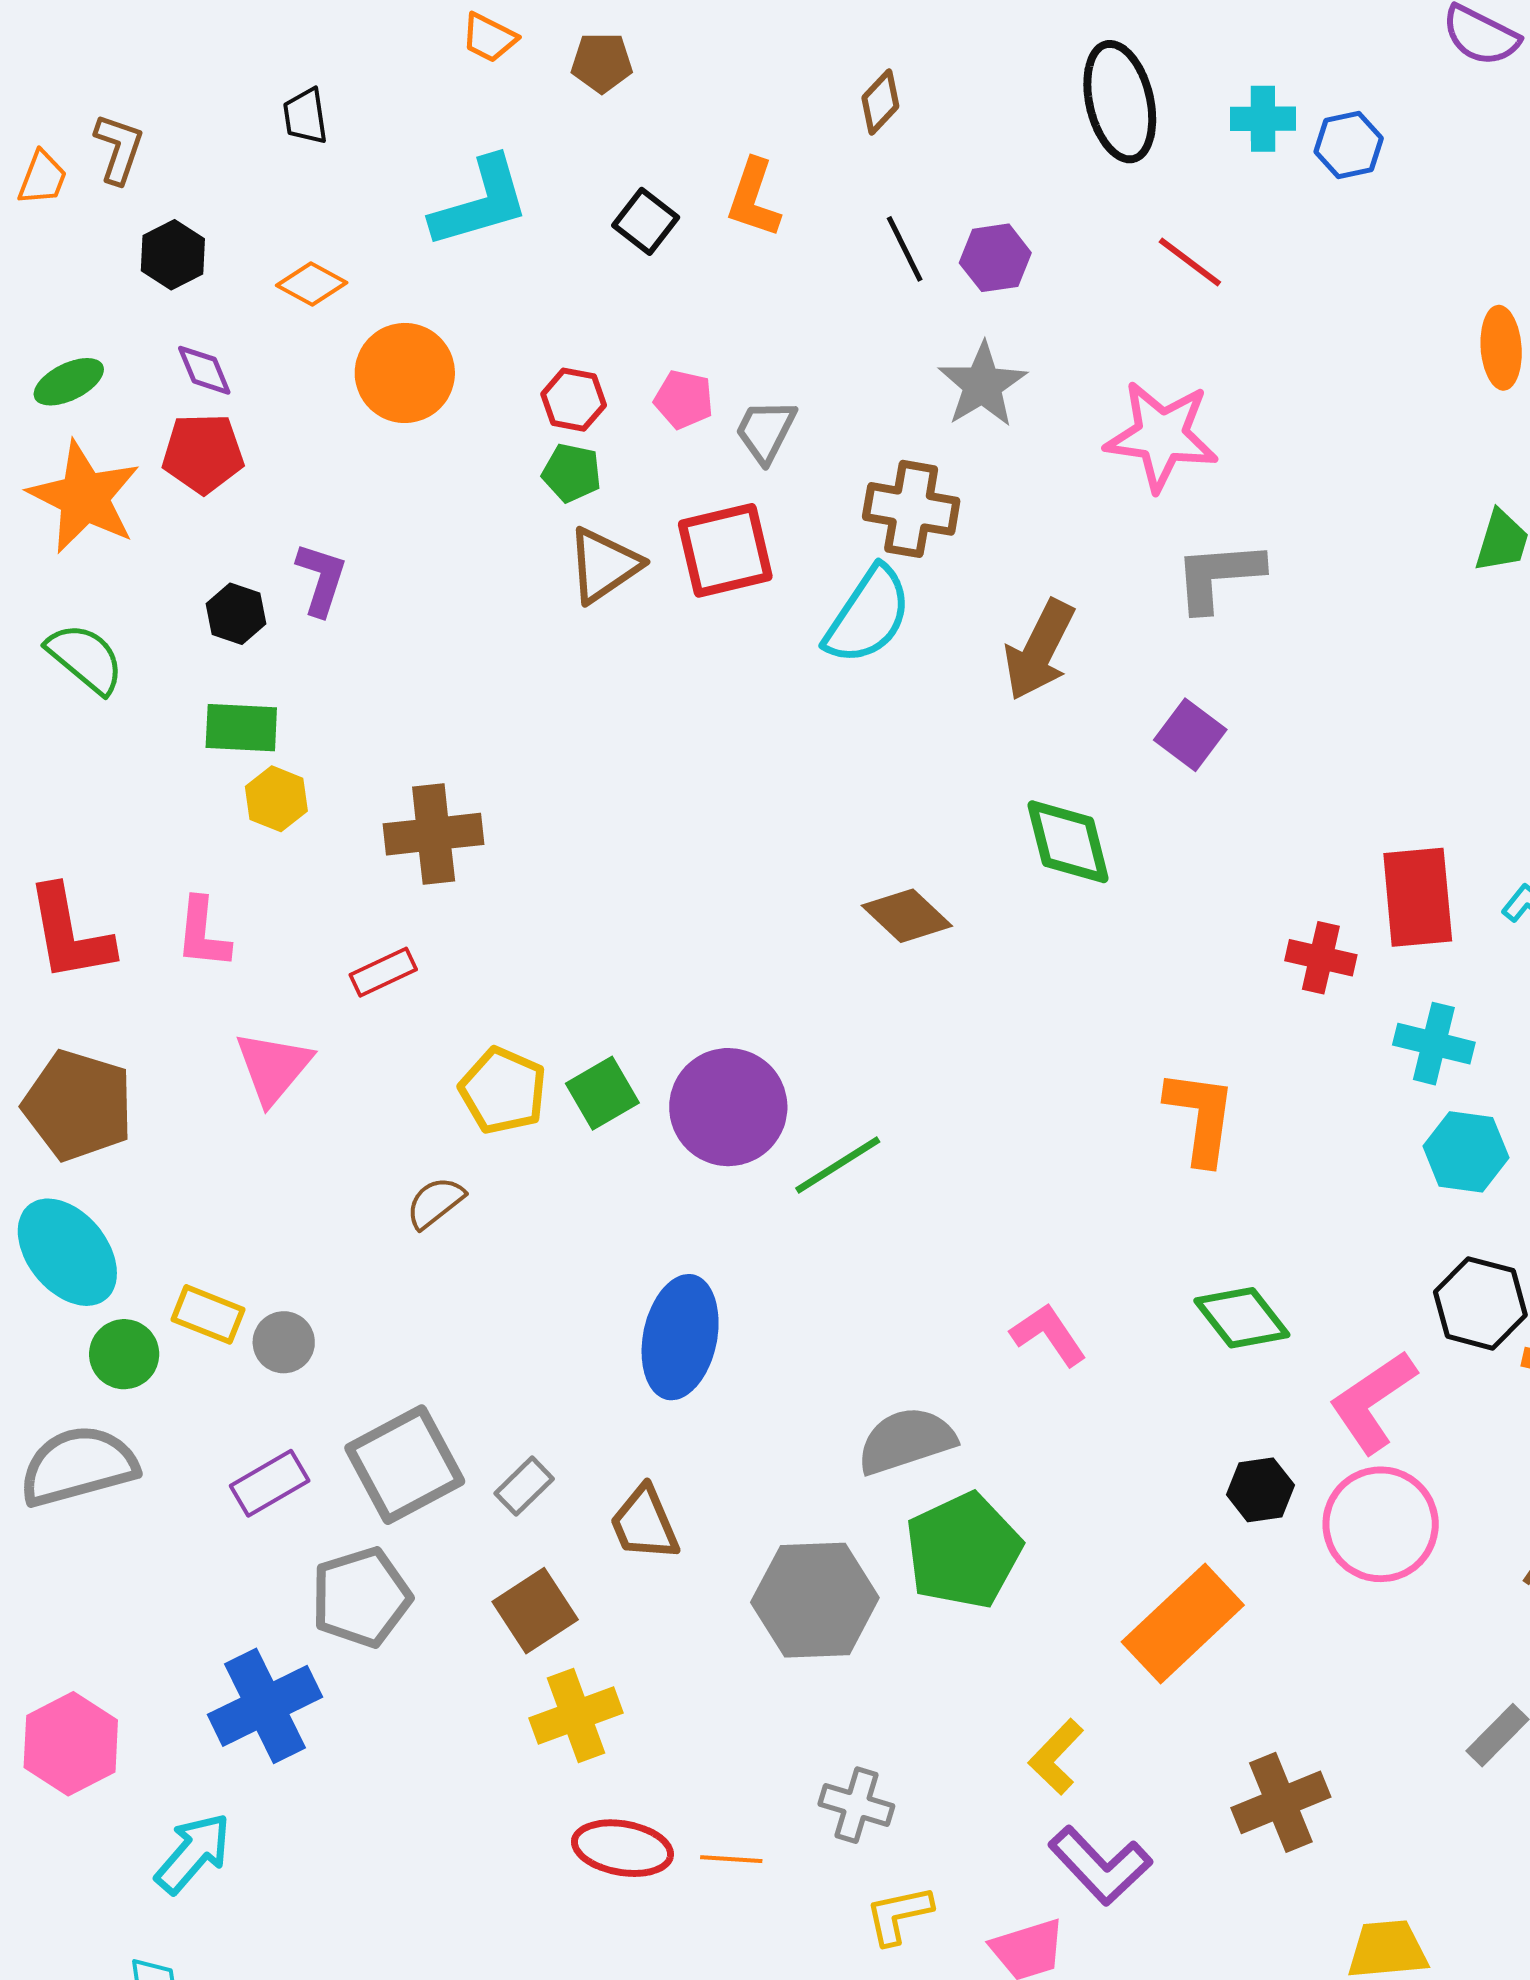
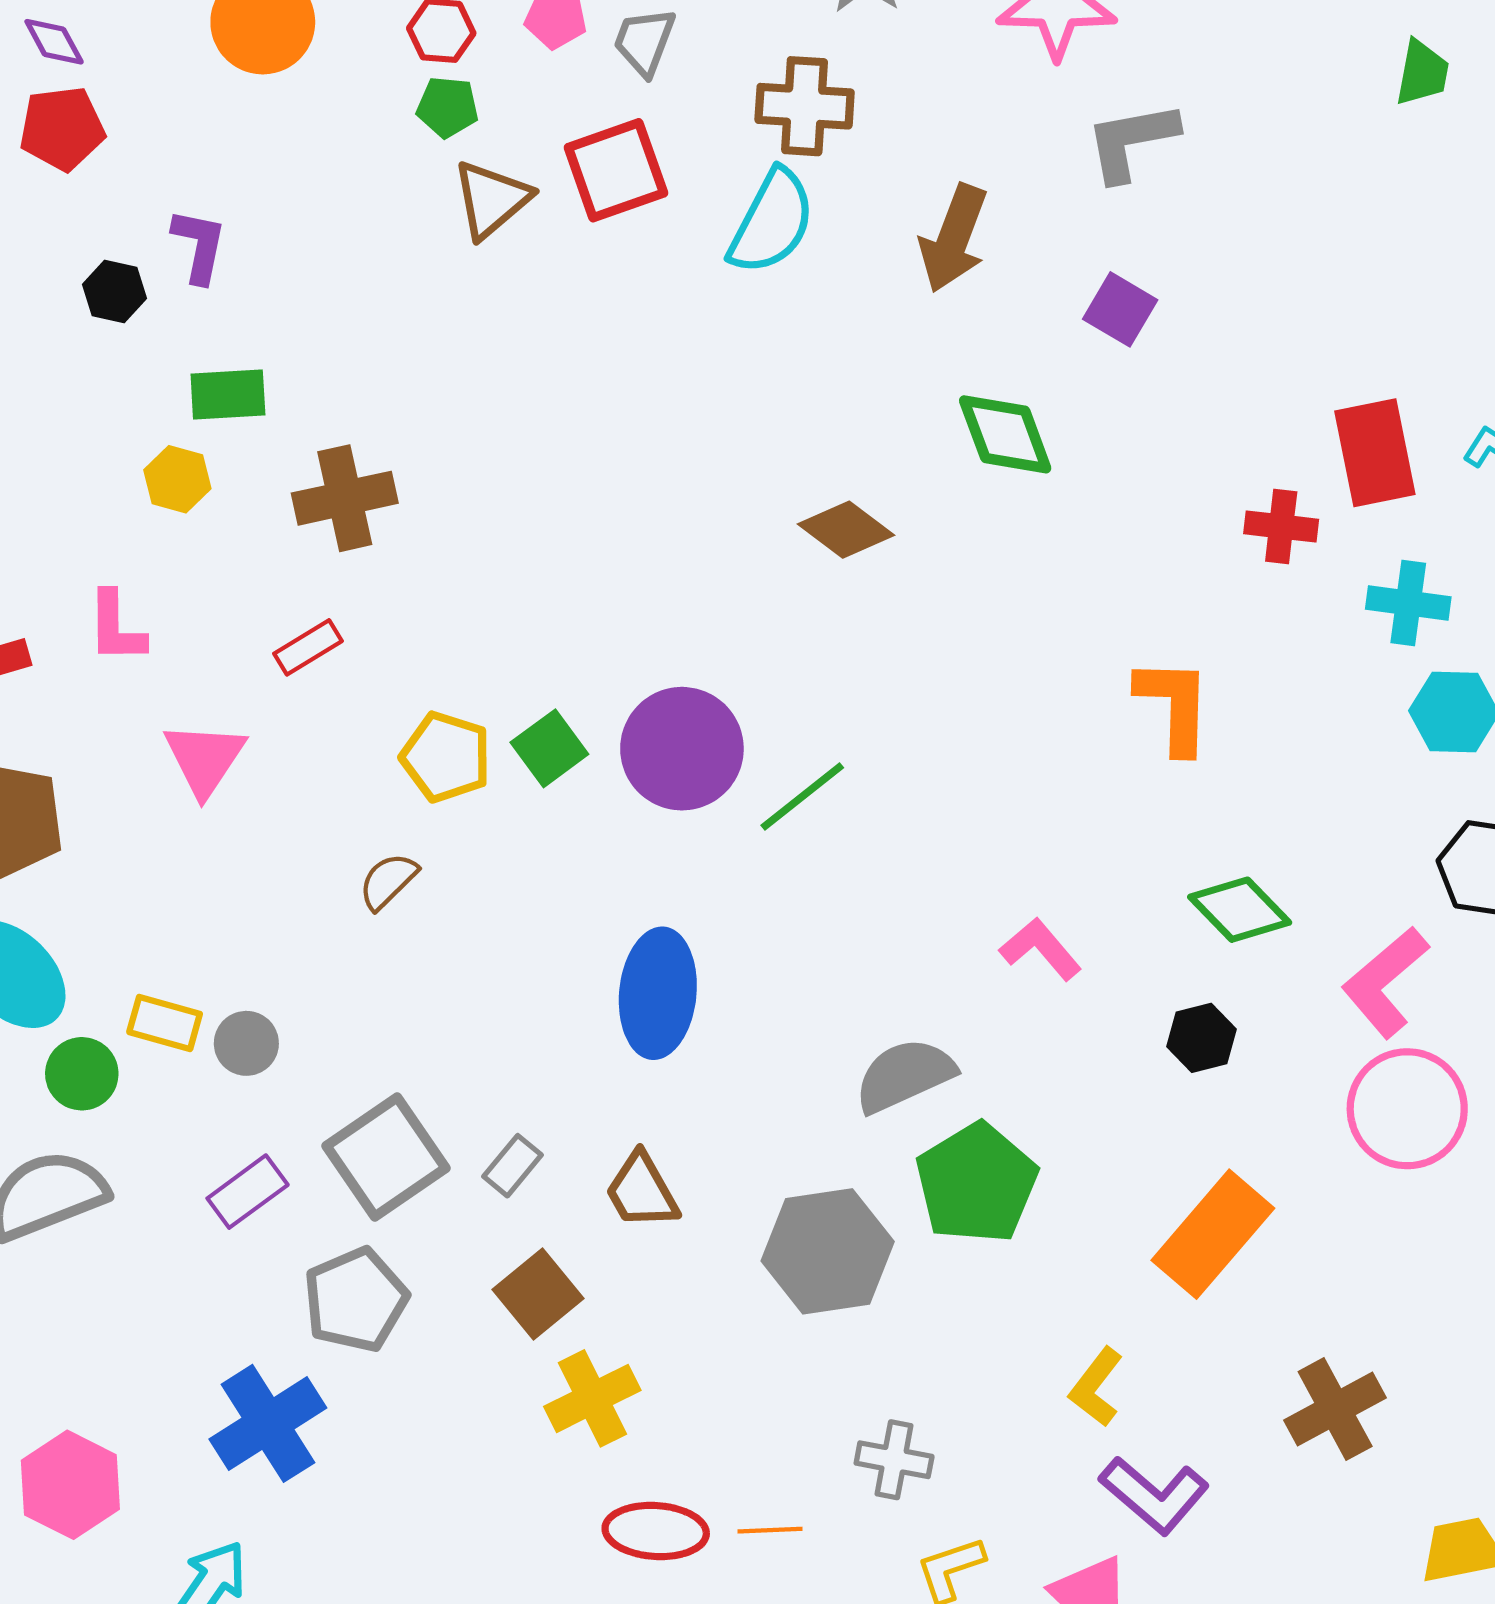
green rectangle: (241, 728) -> (228, 395), moved
black hexagon: (1260, 1490) -> (1202, 1038), moved

